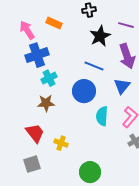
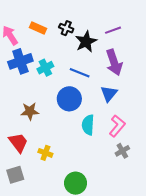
black cross: (89, 10) -> (66, 28), moved, turned 32
purple line: (126, 25) -> (113, 30), turned -35
cyan cross: (49, 78) -> (45, 68), moved

